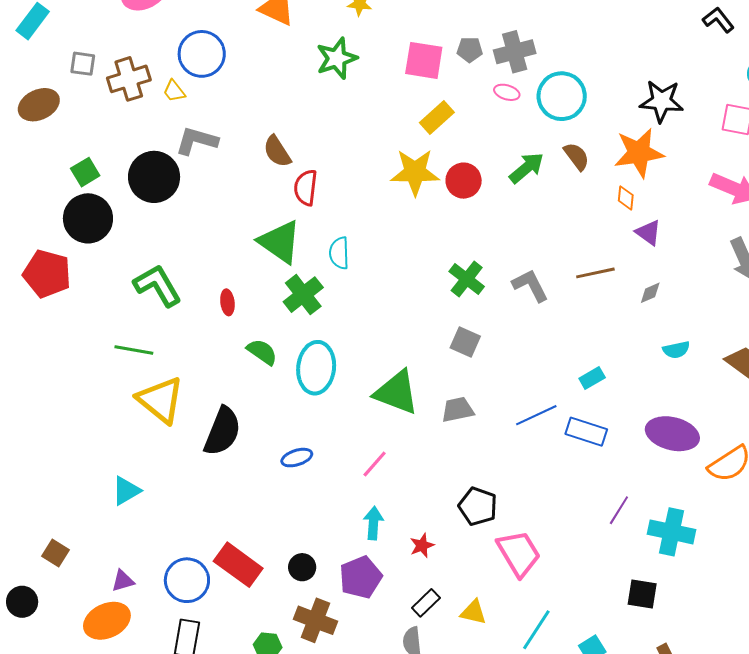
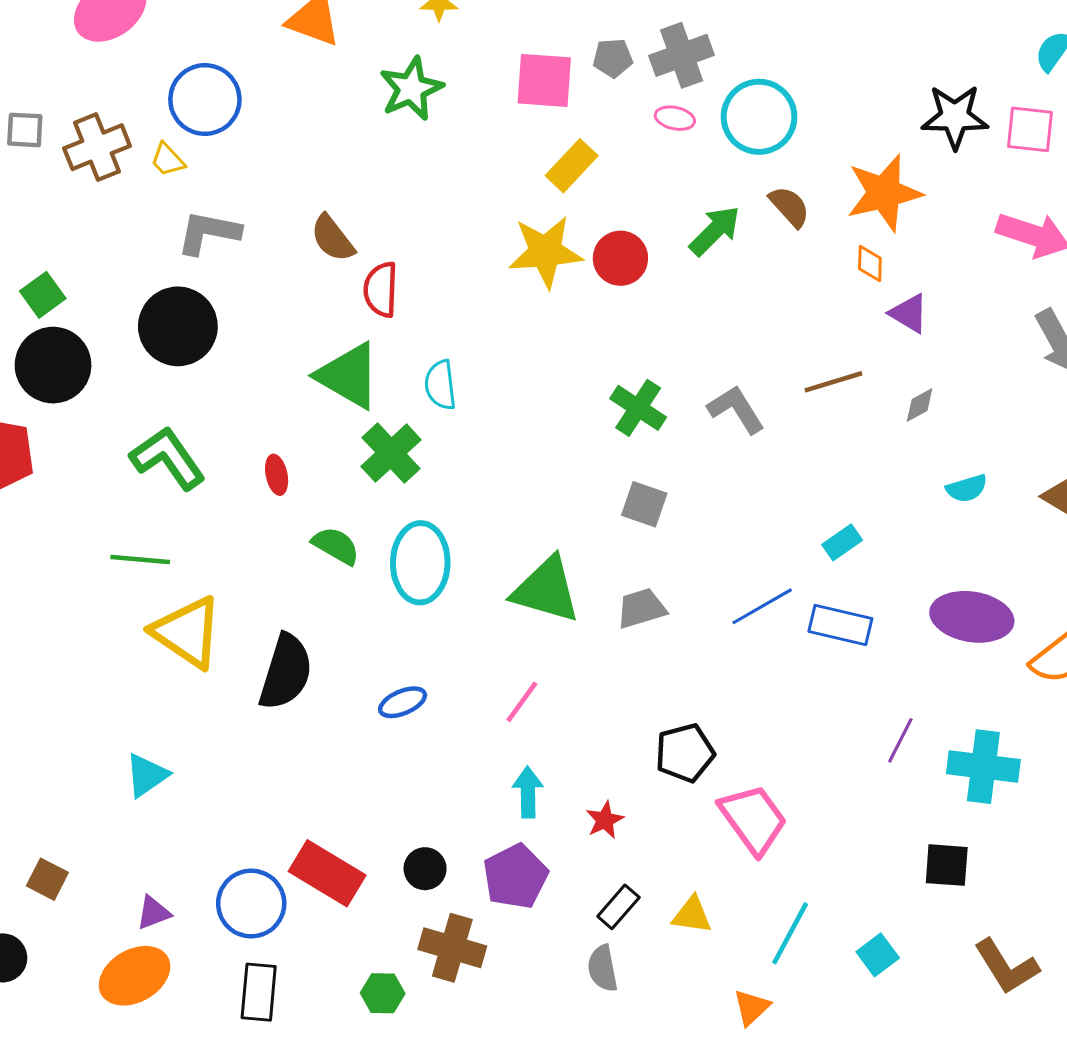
black star: (662, 101) -> (955, 117), moved
black circle: (154, 177) -> (178, 326), moved
black pentagon: (478, 506) -> (685, 753), turned -30

